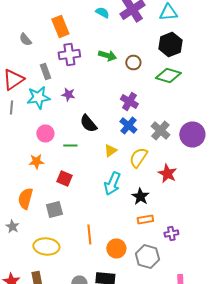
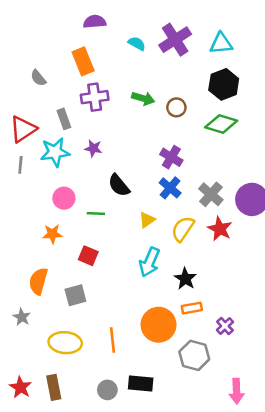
red star: (167, 174) -> (220, 229), moved
orange line: (89, 234) -> (112, 340), moved
purple cross: (171, 234) -> (225, 326), turned -32
orange circle: (116, 248) -> (159, 325), moved, size x1.4

